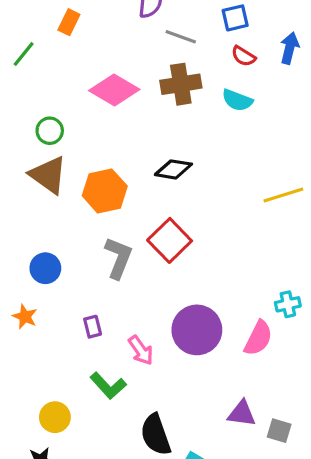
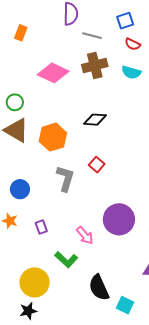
red square: (170, 240) -> (97, 165), size x0.6
purple rectangle: (93, 327) -> (41, 227), moved
yellow circle: (55, 417) -> (35, 282), size x1.5

